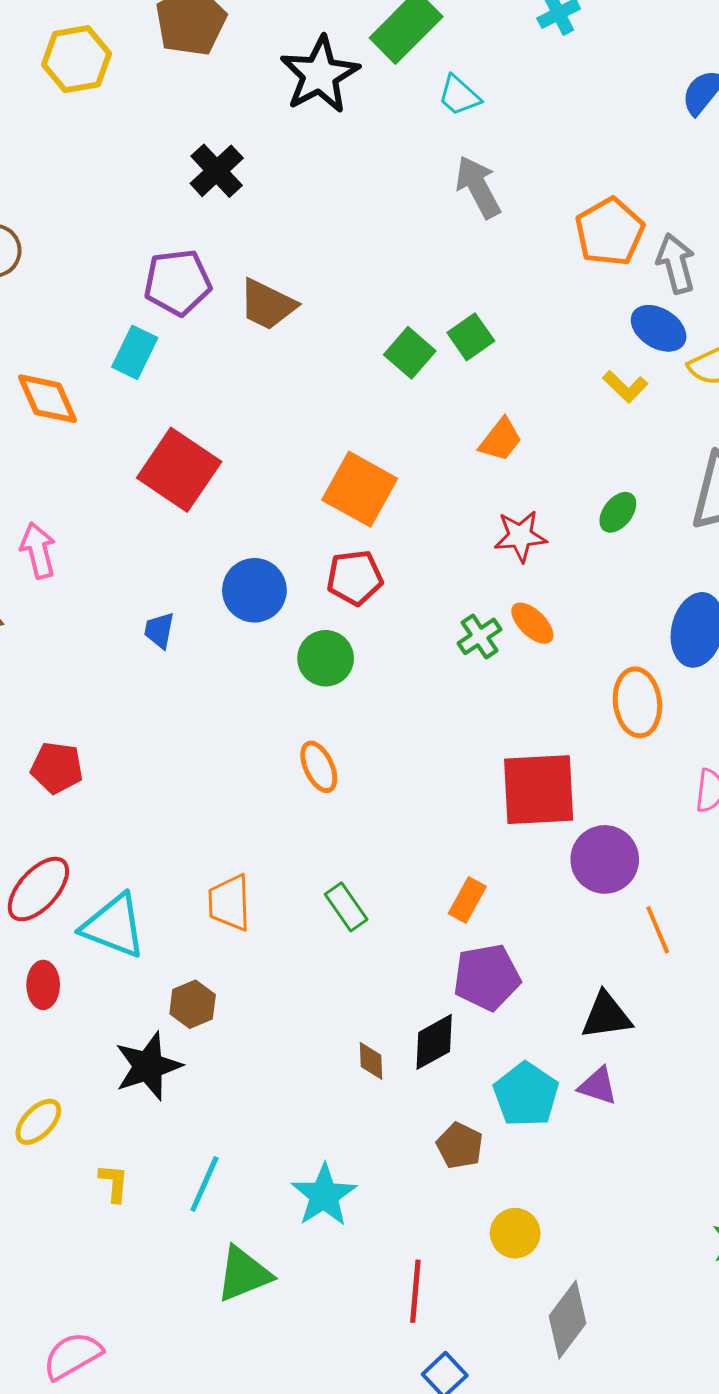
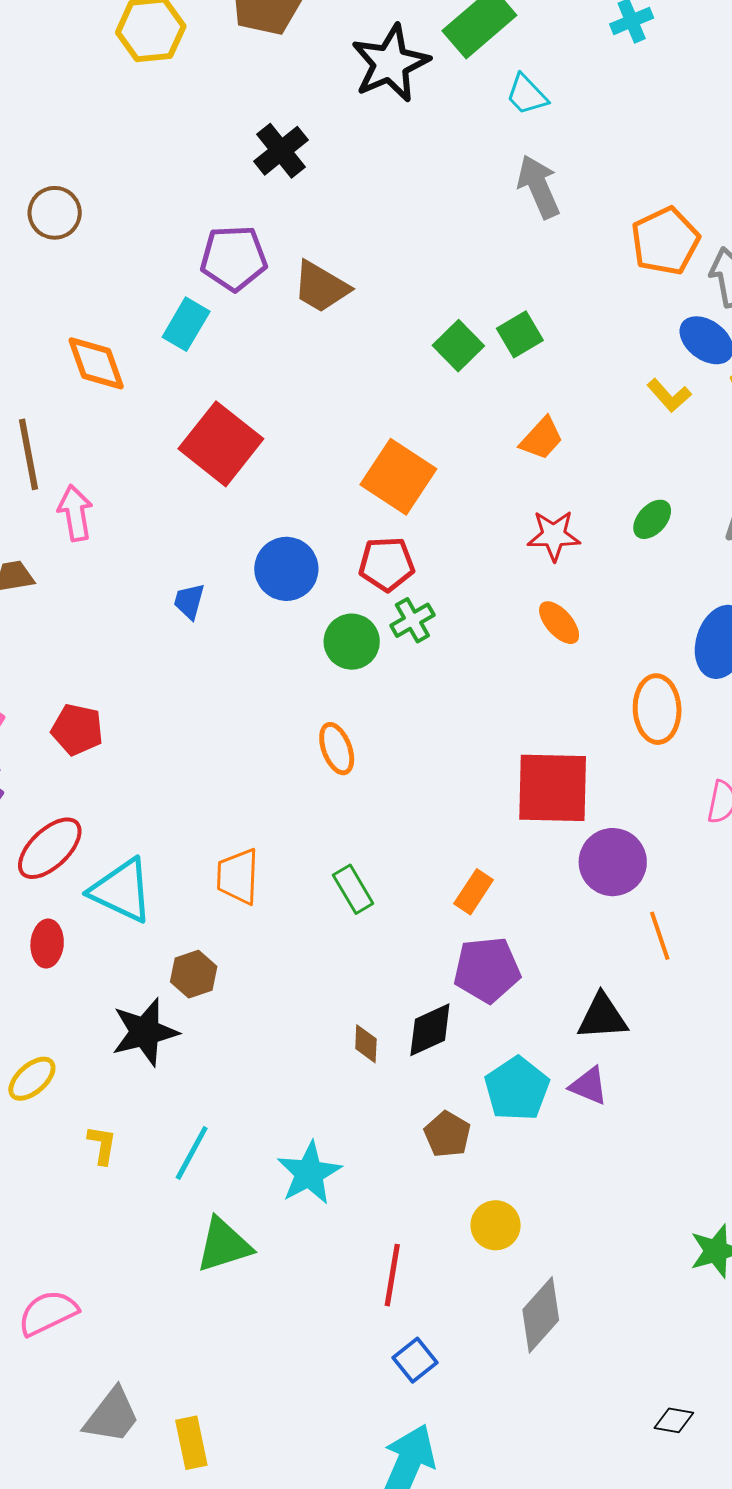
green cross: (480, 636) -> (412, 620), moved

